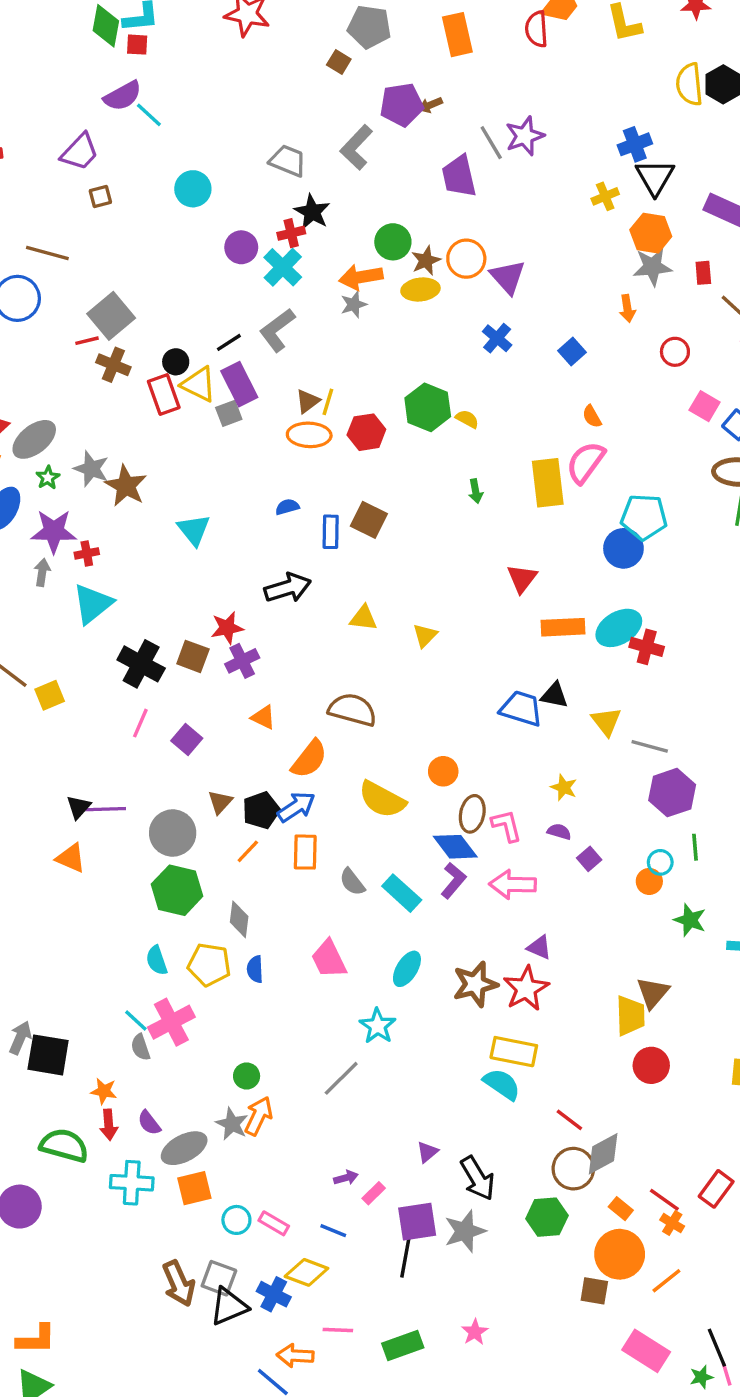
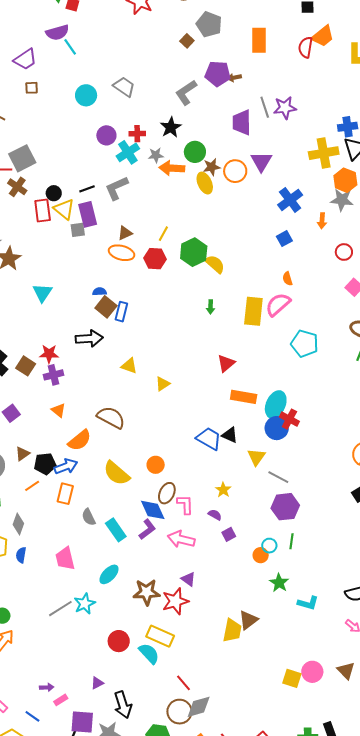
gray trapezoid: (288, 161) -> (124, 87), moved
yellow cross: (605, 196) -> (324, 153), size x1.8
black star: (312, 212) -> (171, 127), moved
purple triangle: (508, 277) -> (261, 161), moved
yellow ellipse: (420, 289) -> (205, 183), turned 60
gray star: (354, 304) -> (156, 155), moved
blue cross: (497, 338) -> (290, 200), moved, size x1.4
yellow line: (328, 402) -> (163, 234), moved
yellow semicircle: (467, 419) -> (215, 264), size x1.5
brown square: (369, 520) -> (106, 307), moved
blue circle: (623, 548) -> (277, 428), moved
cyan ellipse: (619, 628) -> (276, 405), turned -48
red circle: (651, 1065) -> (119, 641), moved
gray line: (341, 1078) -> (60, 609), moved

